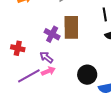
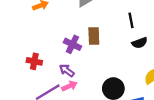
brown rectangle: (71, 27) -> (94, 36), size x0.7

